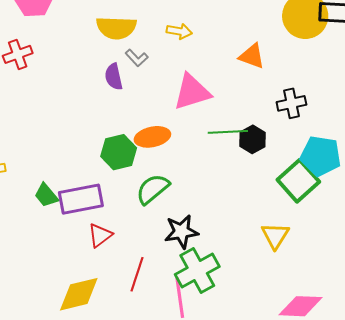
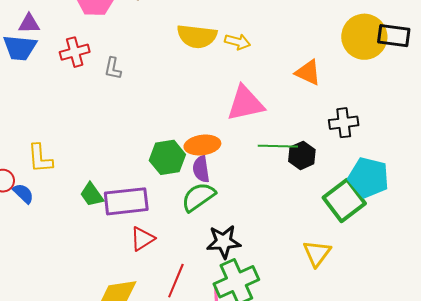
yellow semicircle: (116, 28) -> (197, 36), moved
gray L-shape: (137, 58) -> (113, 68), moved, turned 50
purple semicircle: (114, 77) -> (201, 169), moved

